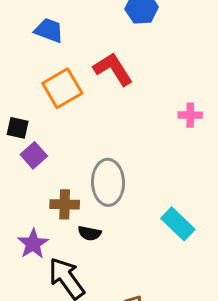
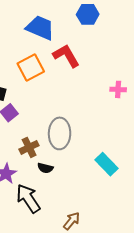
blue trapezoid: (49, 30) -> (40, 28), moved, size x1.4
brown cross: (65, 204) -> (29, 147), turned -30

